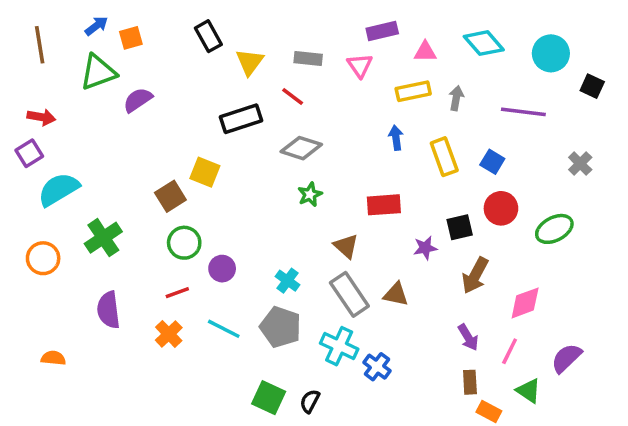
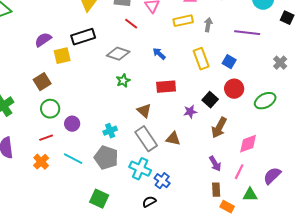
red line: (293, 96) -> (131, 24), moved
purple semicircle: (138, 100) -> (43, 40), moved
blue arrow: (396, 138) -> (159, 54), moved, turned -40
yellow square: (205, 172) -> (62, 56), moved, turned -36
black square: (460, 227) -> (210, 100), turned -35
cyan cross: (287, 281) -> (110, 131), turned 32
green triangle: (528, 391) -> (250, 195), turned -35
black semicircle: (310, 401) -> (149, 202), moved, turned 32

